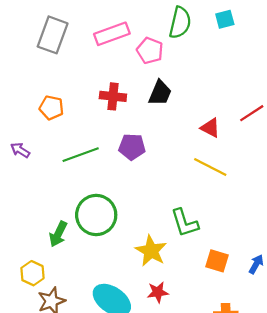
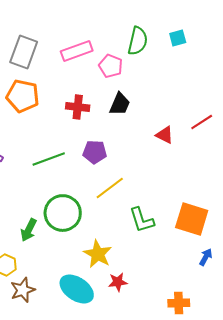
orange pentagon: (51, 108) -> (23, 96), moved, size x1.5
yellow line: (210, 167) -> (110, 188), moved, turned -64
yellow star: (151, 251) -> (98, 254), moved
orange square: (217, 261) -> (192, 219), moved, size x1.6

